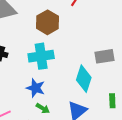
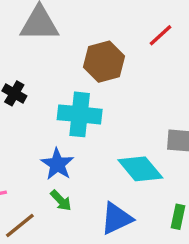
cyan diamond: (84, 79) -> (140, 169), turned -72

